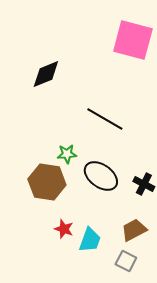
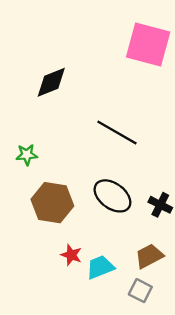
green star: (67, 154) -> (27, 155), moved
cyan trapezoid: (90, 240) -> (100, 267), turned -132

